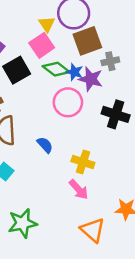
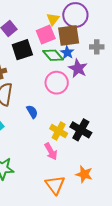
brown square: (87, 41) -> (69, 36), moved
gray cross: (110, 61) -> (97, 47), moved
blue star: (74, 72) -> (67, 52), moved
black cross: (116, 114) -> (81, 130), moved

